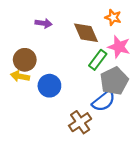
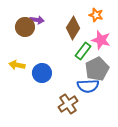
brown diamond: (86, 33) -> (73, 28), turned 55
brown circle: (25, 60) -> (25, 27), moved
blue semicircle: (104, 101) -> (88, 86), turned 35

